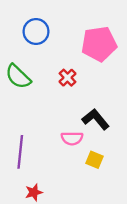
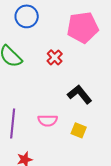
pink semicircle: (72, 138) -> (48, 120), moved

